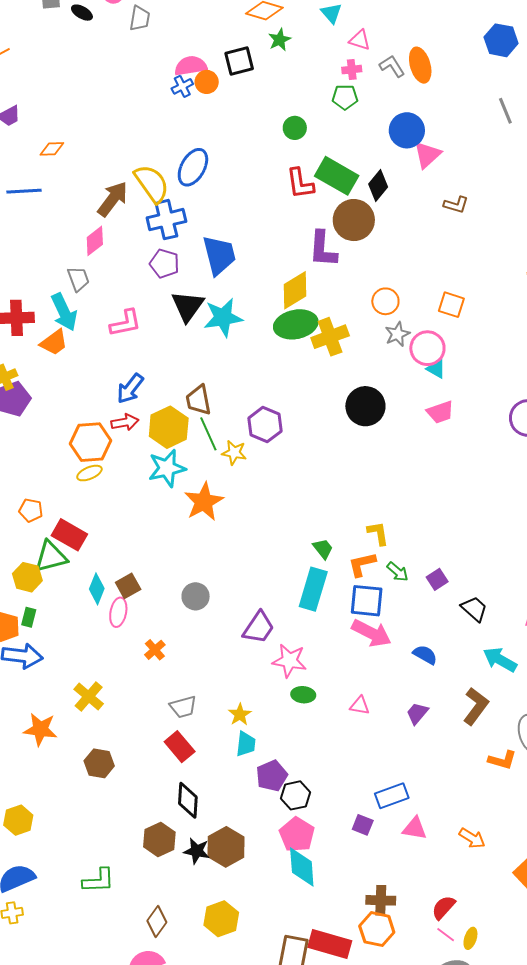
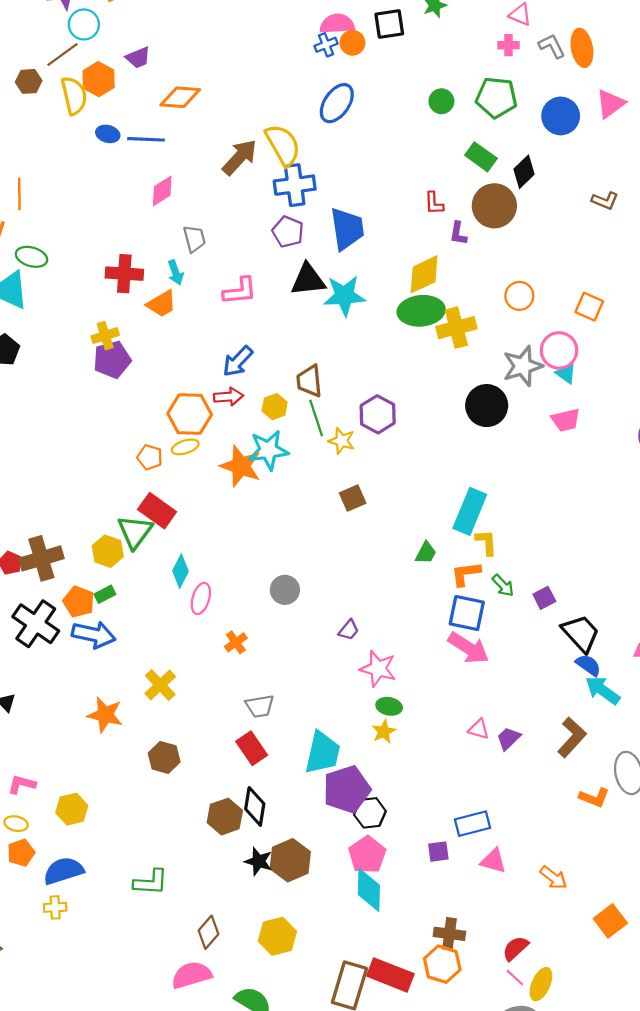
green pentagon: (345, 97) -> (496, 98), moved, size x1.5
orange diamond: (52, 149) -> (180, 97), size x1.5
pink triangle: (427, 155) -> (611, 104), moved
blue ellipse: (193, 167) -> (337, 103), moved
green rectangle: (337, 176) -> (481, 157), size x0.7
red L-shape: (300, 183) -> (434, 203), moved, size x0.7
pink diamond: (95, 241) -> (162, 191), moved
purple L-shape: (323, 249) -> (458, 233), size x0.6
black triangle: (188, 306) -> (308, 280), turned 42
cyan arrow: (64, 312) -> (176, 273), size x0.6
gray star: (397, 334) -> (523, 366), moved, size x1.5
yellow hexagon: (169, 427) -> (275, 407), size x0.6
orange star: (204, 502) -> (241, 466), moved, turned -30
orange pentagon: (31, 510) -> (150, 457), moved
green trapezoid: (323, 549) -> (426, 553), turned 60
green triangle: (51, 557) -> (135, 532), turned -45
brown square: (128, 586) -> (353, 498), moved
cyan rectangle: (313, 589) -> (470, 511), moved
black trapezoid: (474, 609) -> (581, 633), size x1.4
green rectangle: (29, 617) -> (105, 594), turned 42
purple trapezoid: (259, 628) -> (349, 630), size x0.6
blue semicircle: (425, 655) -> (588, 665), moved
pink triangle: (360, 705) -> (479, 729), moved
yellow star: (240, 715) -> (384, 732), moved
cyan trapezoid: (246, 744) -> (323, 753), size x1.6
purple pentagon: (272, 776) -> (347, 789), size x1.4
purple square: (363, 825) -> (438, 852), turned -35
brown hexagon: (159, 839) -> (225, 817), moved
yellow ellipse: (470, 938) -> (541, 984), size x1.4

